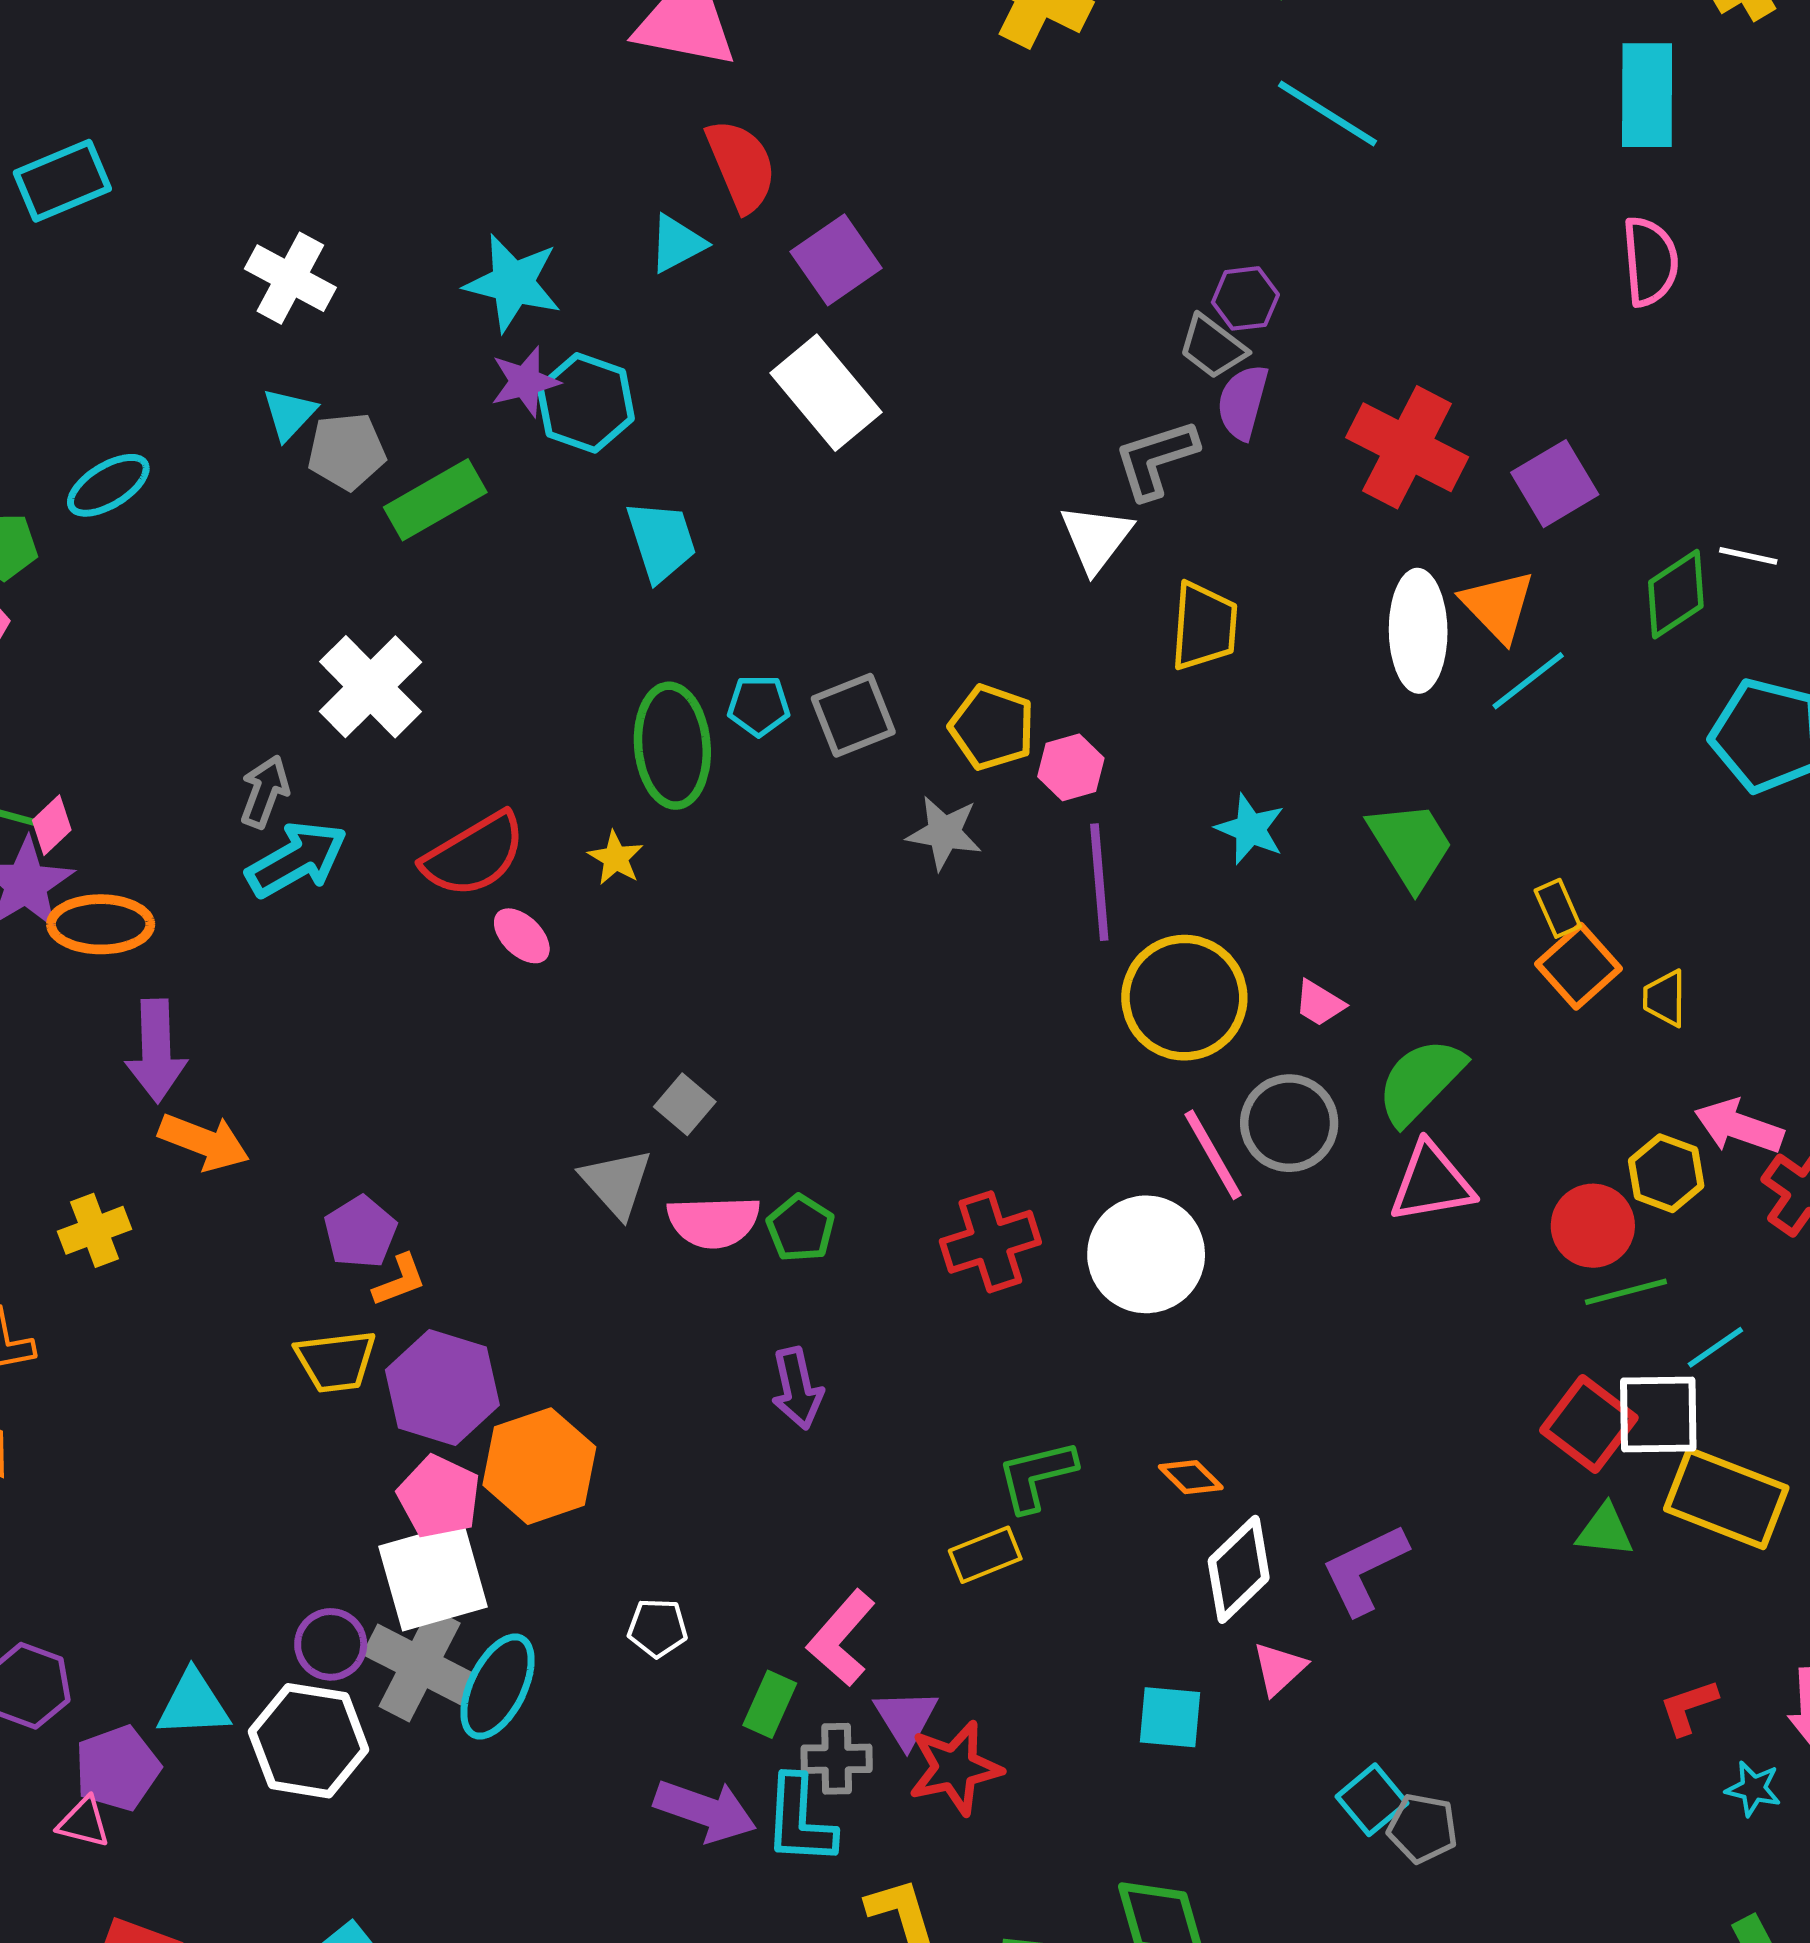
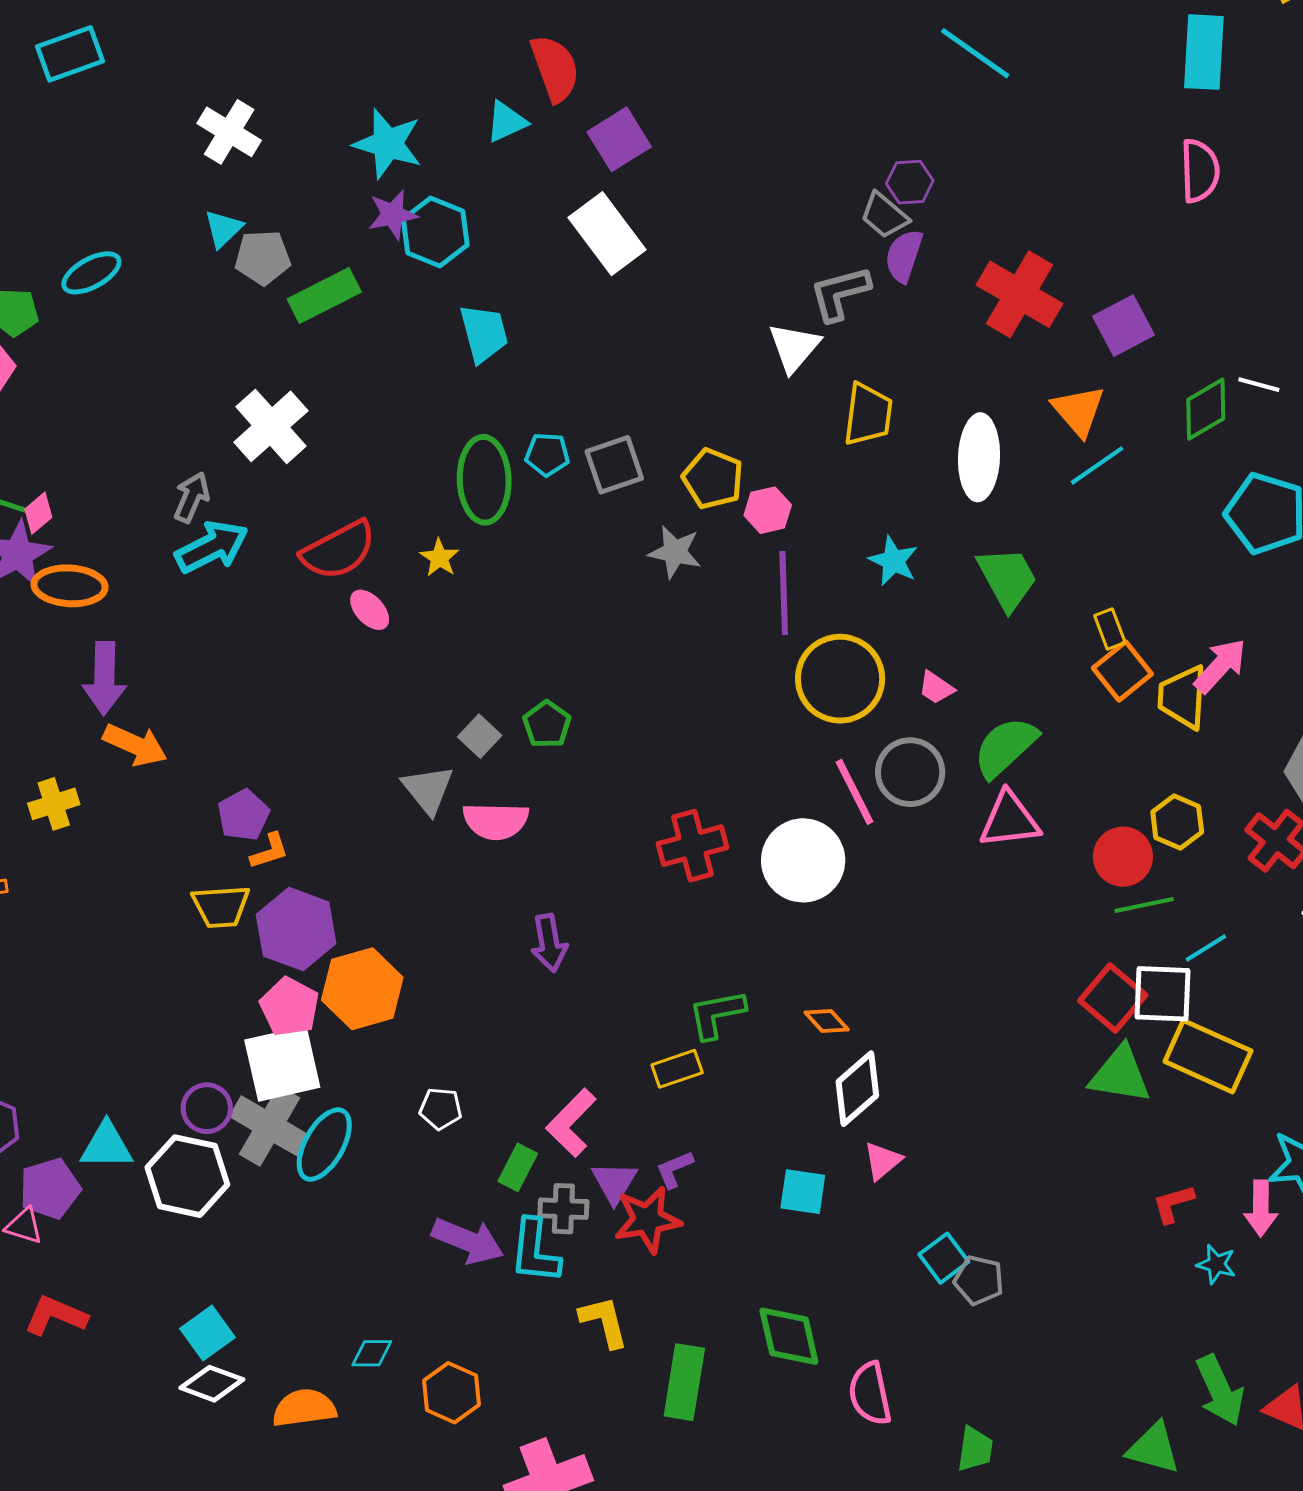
white ellipse: (1418, 631) -> (979, 457), moved
yellow trapezoid: (1665, 998) -> (1183, 697), size x1.6
pink arrow: (1739, 1127) -> (1220, 666), moved, turned 110
green pentagon: (801, 1228) -> (547, 724), moved
green triangle: (1605, 1531) -> (1120, 1075), size x1.5
purple L-shape: (1364, 1569) -> (675, 1169), moved, size x0.6

